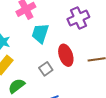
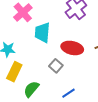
red ellipse: (66, 55) -> (72, 48), turned -45

